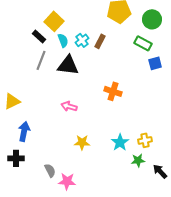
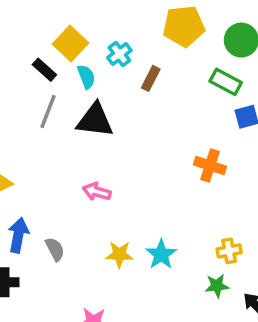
cyan cross: (82, 40) -> (119, 54), moved
orange cross: (113, 91) -> (210, 166), moved
cyan star: (120, 142) -> (161, 254), moved
gray semicircle: (50, 170) -> (55, 249), moved

